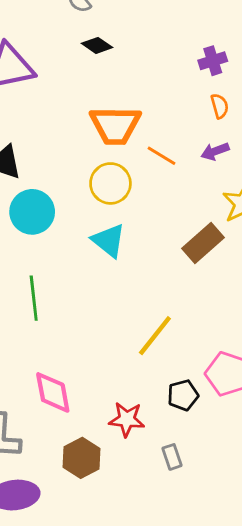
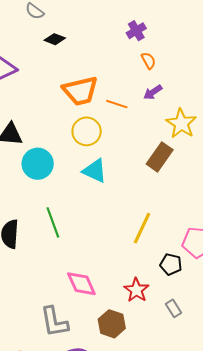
black pentagon: (183, 395) -> (171, 264), turned -30
red star: (127, 419) -> (136, 290), turned -30

